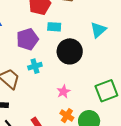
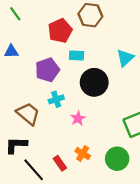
pink star: (63, 92) -> (78, 118), moved
orange cross: (67, 116) -> (83, 153), moved

